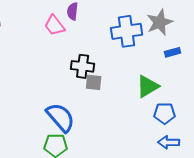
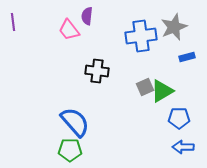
gray square: (94, 82) -> (145, 87), moved, turned -30

